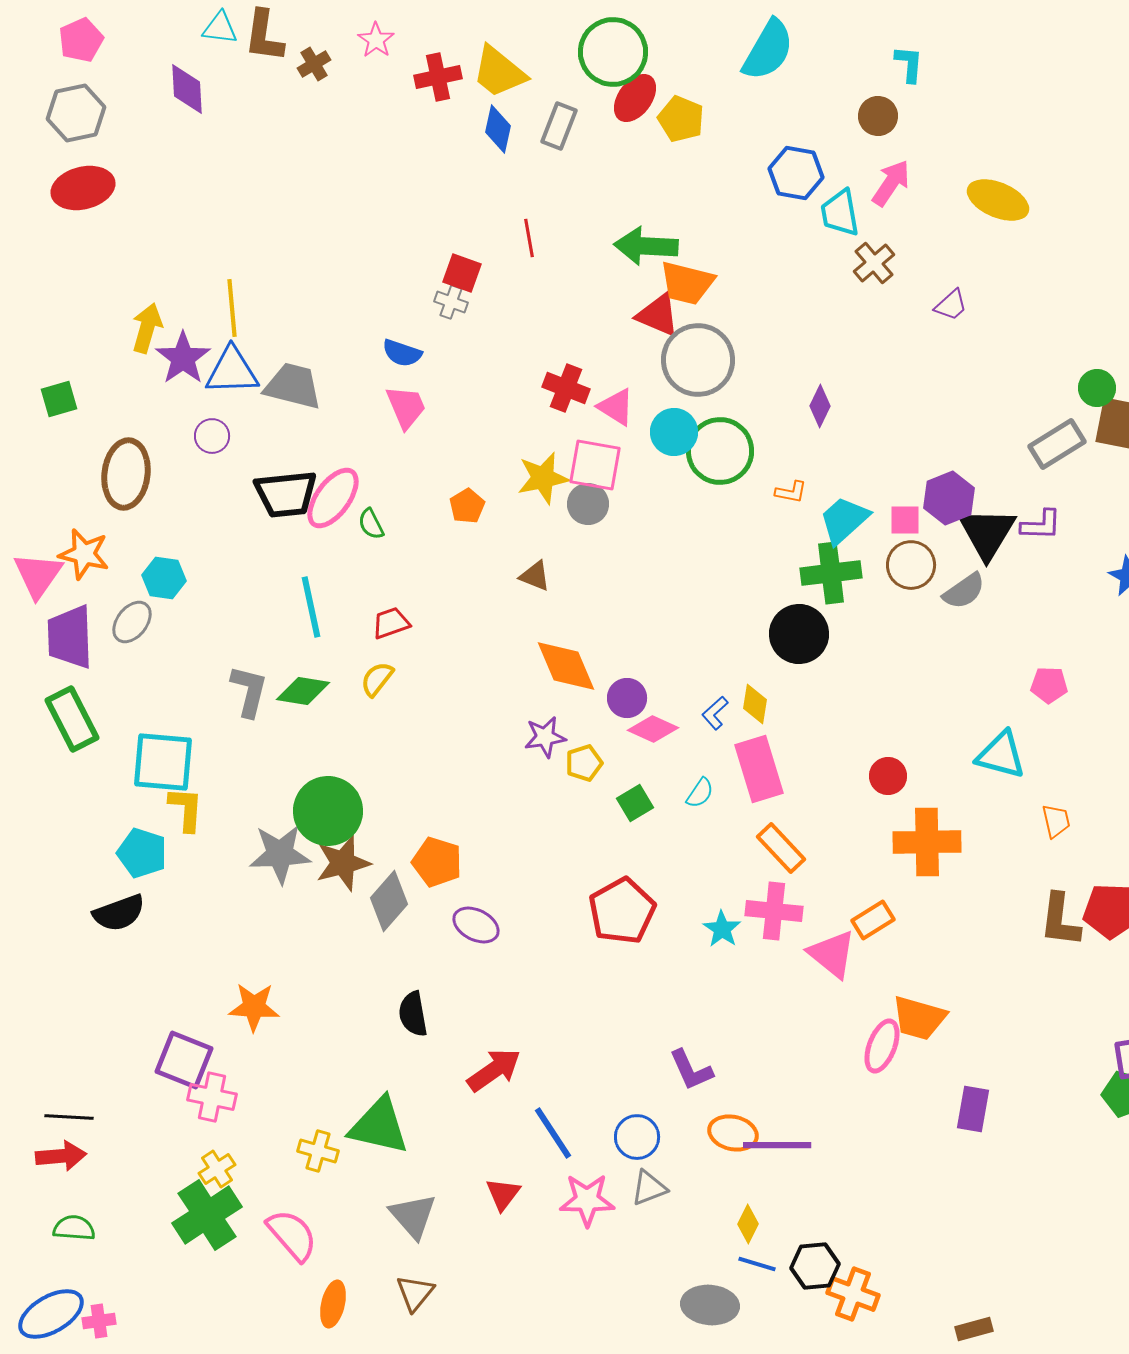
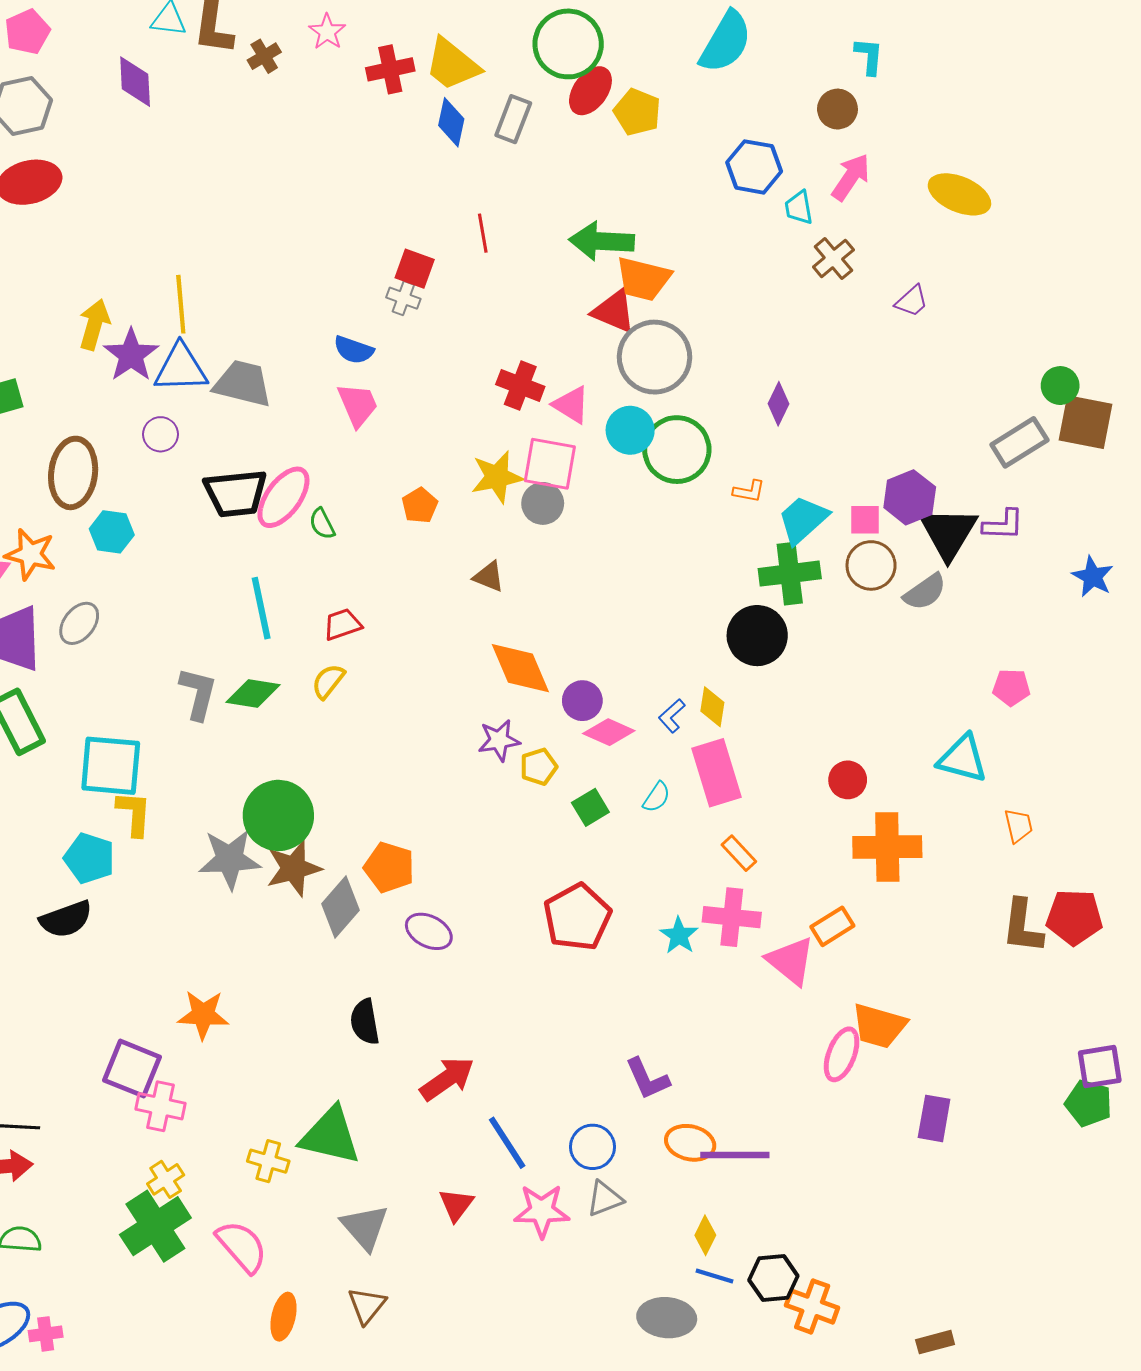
cyan trapezoid: (840, 213) -> (799, 208), size x0.7
cyan hexagon: (164, 578) -> (112, 532), moved
orange rectangle: (781, 848) -> (739, 853), size x0.7

